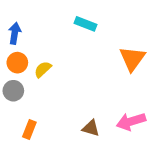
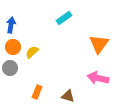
cyan rectangle: (86, 24) -> (64, 18), turned -56
pink arrow: (131, 121) -> (98, 78), moved, turned 30
orange rectangle: (29, 129) -> (37, 92), moved

